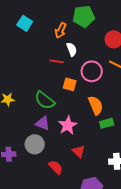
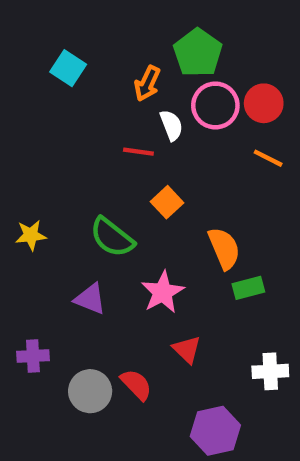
green pentagon: (84, 16) -> (198, 53), turned -30
pink circle: (92, 71) -> (215, 105), moved
orange square: (70, 84) -> (167, 202), turned 32
purple triangle: (43, 123) -> (90, 299), moved
gray circle: (35, 144) -> (90, 391), moved

